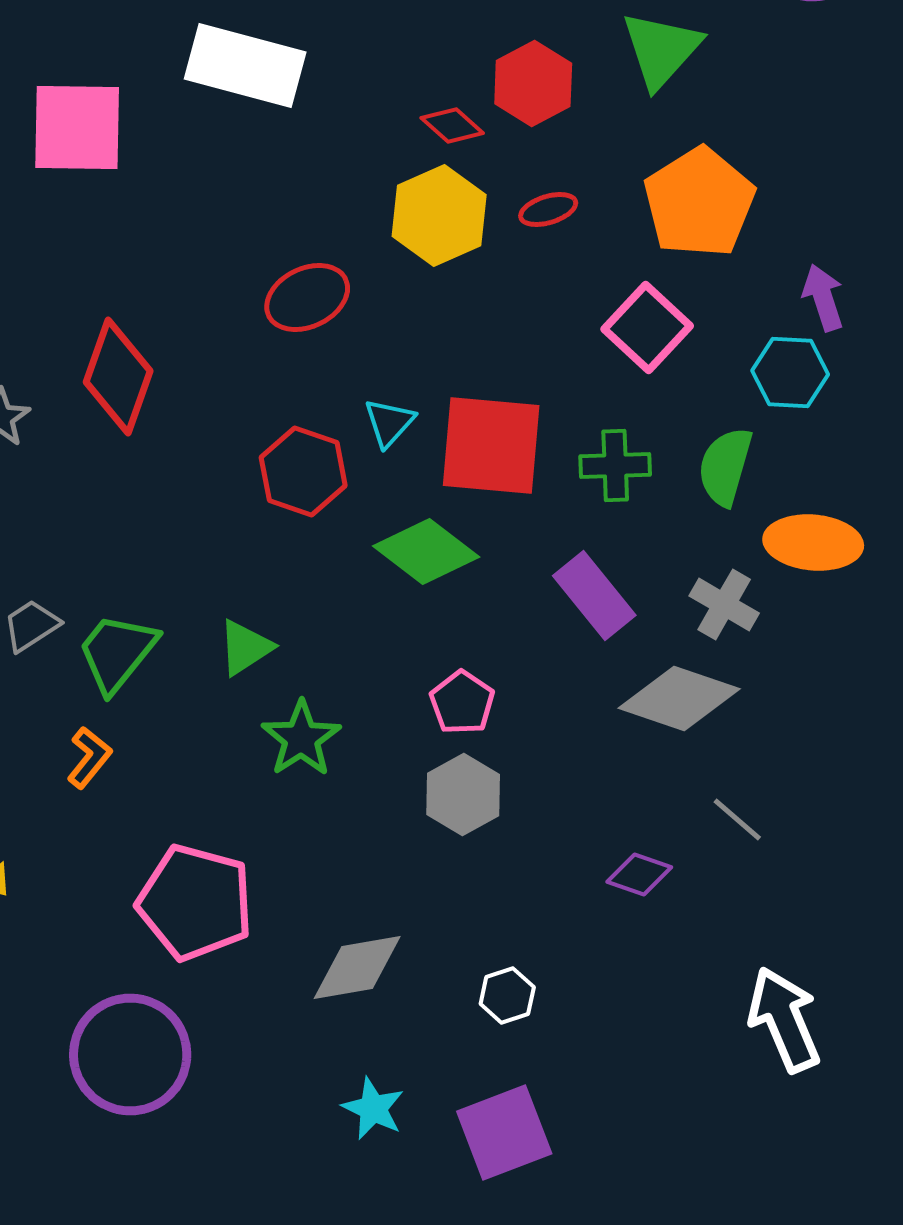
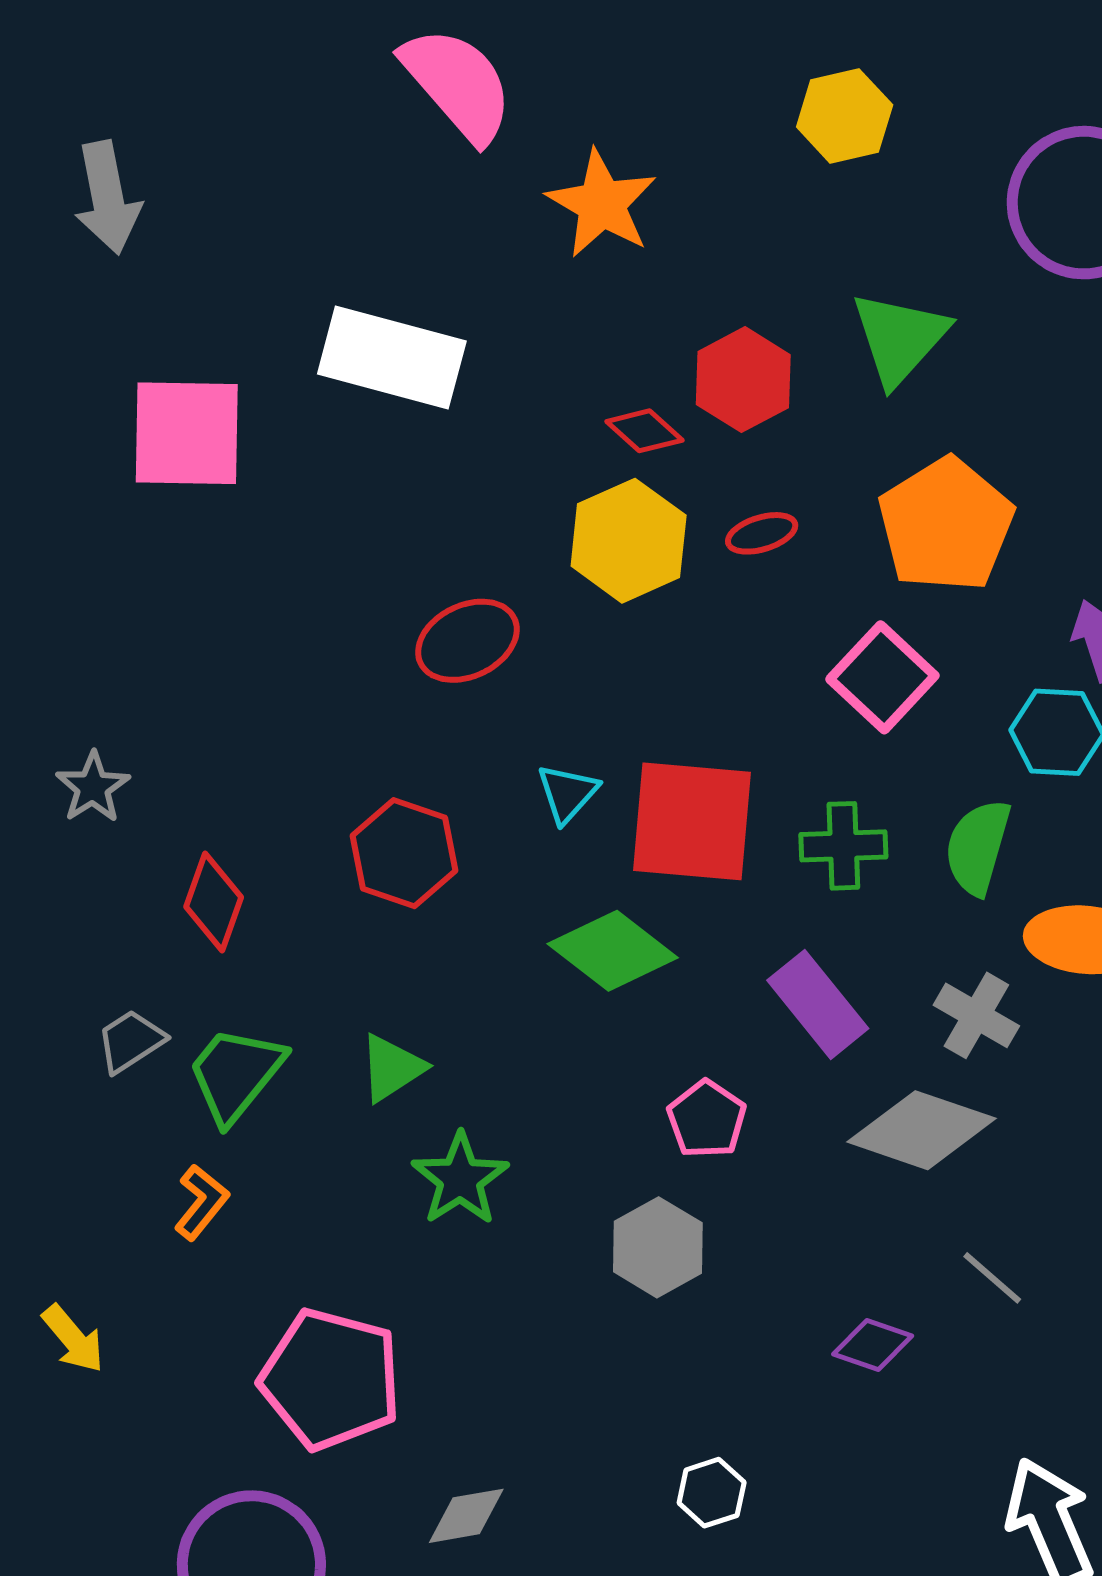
red diamond: (118, 376) -> (214, 902), moved, size x0.7
red hexagon: (303, 472) -> (404, 853), moved
pink pentagon: (462, 702) -> (707, 1119), moved
gray diamond: (357, 968) -> (466, 1516), moved, size x0.7

